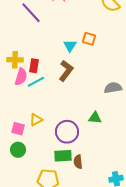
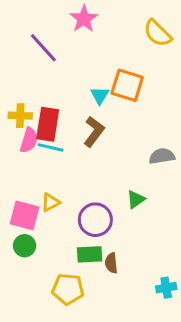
orange square: (89, 39) -> (127, 85), size x1.6
red rectangle: (34, 66) -> (48, 124), size x1.6
cyan line: (36, 82) -> (51, 147), turned 42
green triangle: (95, 118) -> (136, 199), turned -40
pink square: (18, 129) -> (25, 215), size x1.5

